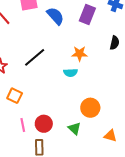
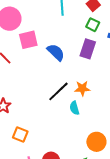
black line: (35, 57) -> (58, 91), moved
cyan semicircle: (70, 73) -> (74, 108), turned 80

